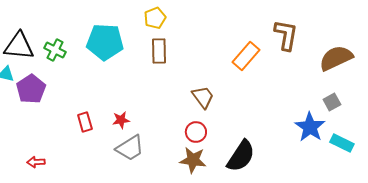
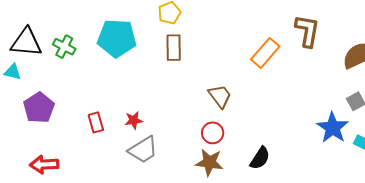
purple pentagon: (31, 89) -> (39, 108), moved
black semicircle: (241, 156) -> (260, 158), size x0.7
red arrow: (36, 162) -> (44, 164), size x1.5

